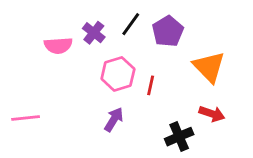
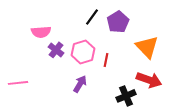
purple cross: (94, 33) -> (56, 50), moved
red arrow: (212, 114) -> (149, 80), size x1.4

